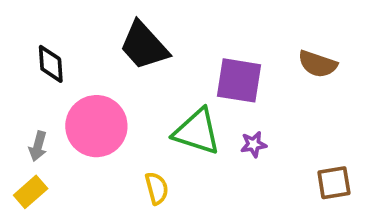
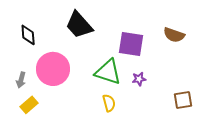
yellow semicircle: (157, 188) -> (109, 103), moved
yellow rectangle: (31, 192) -> (29, 105), moved

